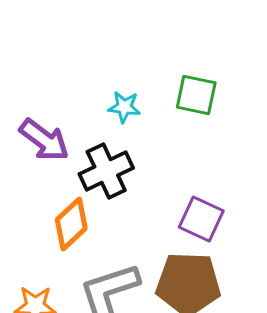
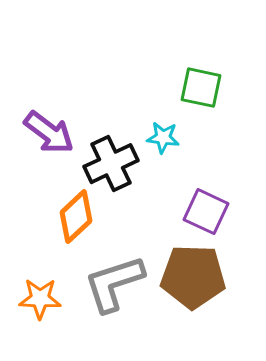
cyan star: (124, 107) -> (163, 138), moved

